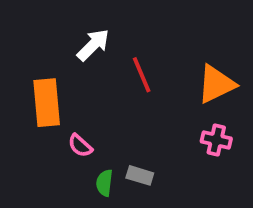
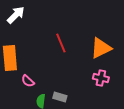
white arrow: (93, 45) -> (16, 15), moved

